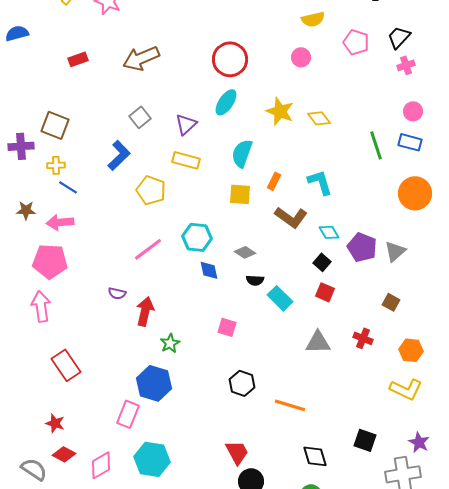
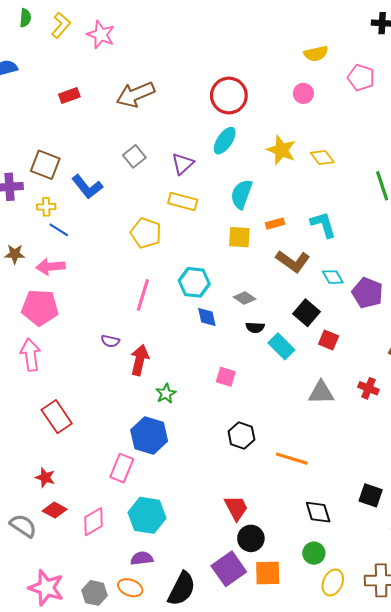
blue L-shape: (119, 155) -> (87, 187), moved, turned 96
orange rectangle: (274, 181) -> (275, 224), turned 48
pink line: (148, 249) -> (143, 295), turned -36
black square: (322, 262) -> (307, 313), moved, size x1.4

